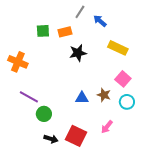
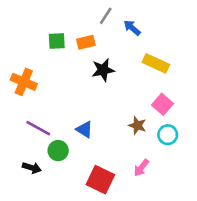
blue triangle: (82, 98) -> (85, 129), moved, turned 32
black arrow: (51, 139) -> (32, 168), moved

